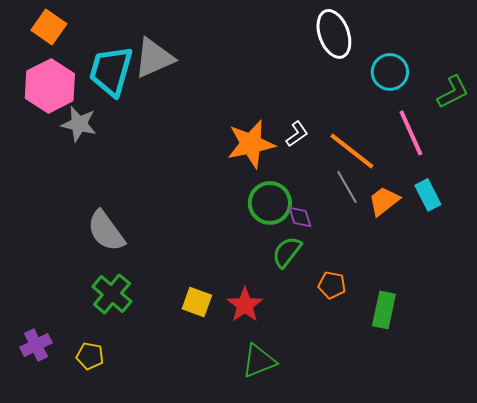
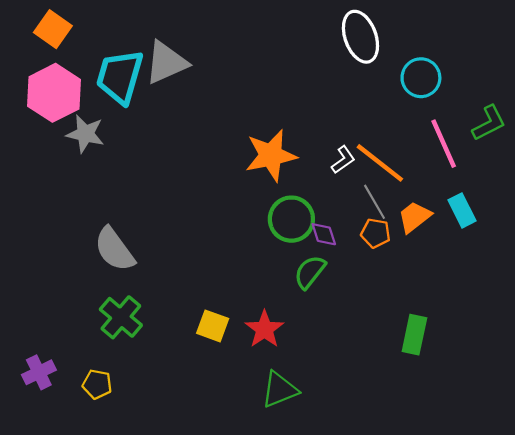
green L-shape: (453, 92) -> (489, 123), moved
white L-shape: (297, 134) -> (343, 160), moved
orange pentagon: (332, 285) -> (376, 233), moved

